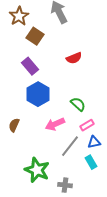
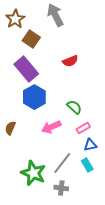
purple rectangle: (30, 66) -> (26, 69), size x1.4
gray line: (70, 146) -> (62, 163), moved

